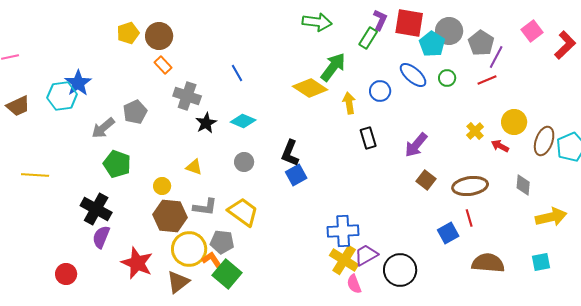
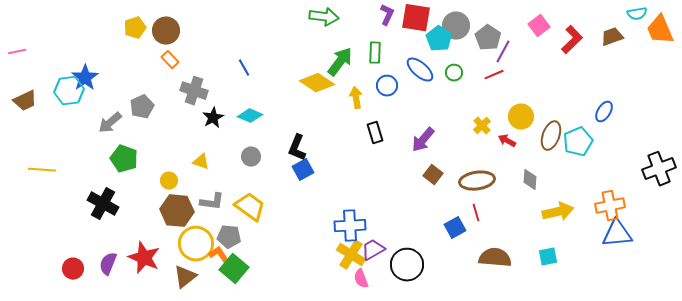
green rectangle: (368, 38) -> (375, 53), moved, turned -30
purple semicircle: (101, 237) -> (108, 264), moved

